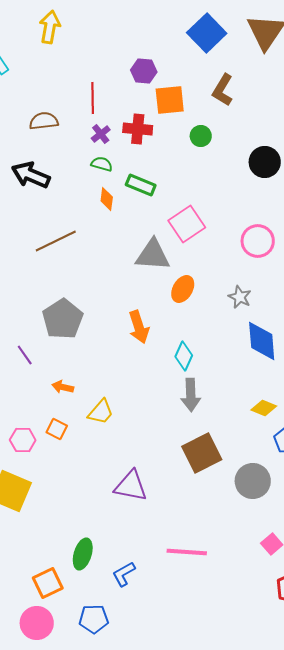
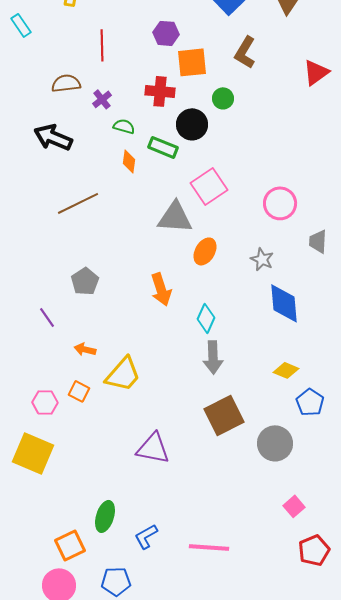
red line: (93, 98) -> (102, 45), moved
purple cross: (101, 134) -> (102, 99), moved
black circle: (265, 162) -> (192, 124), moved
gray pentagon: (63, 319) -> (85, 281), size x0.7
yellow trapezoid: (101, 412) -> (123, 374), size x1.4
pink line: (187, 552) -> (209, 547), moved

